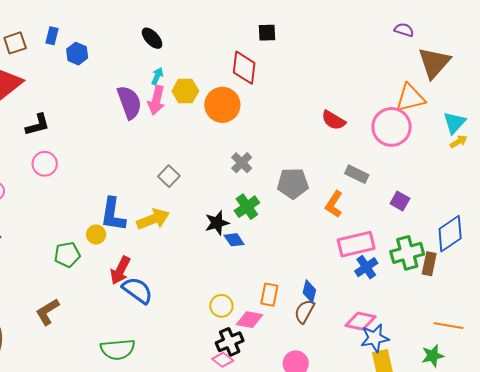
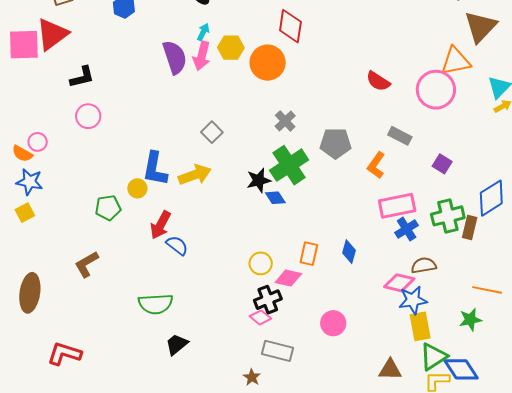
green cross: (247, 207) -> (289, 165), size x1.5
blue semicircle: (137, 290) -> (177, 245), size x0.7
brown semicircle: (304, 311) -> (424, 265), moved, turned 50

